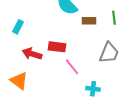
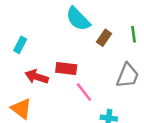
brown rectangle: (89, 21) -> (104, 38), turned -56

